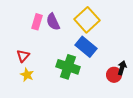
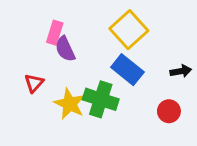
purple semicircle: (53, 22) -> (65, 49), moved
black arrow: (122, 68) -> (181, 71), moved, turned 64
yellow star: (27, 75) -> (70, 104), moved, size x1.5

